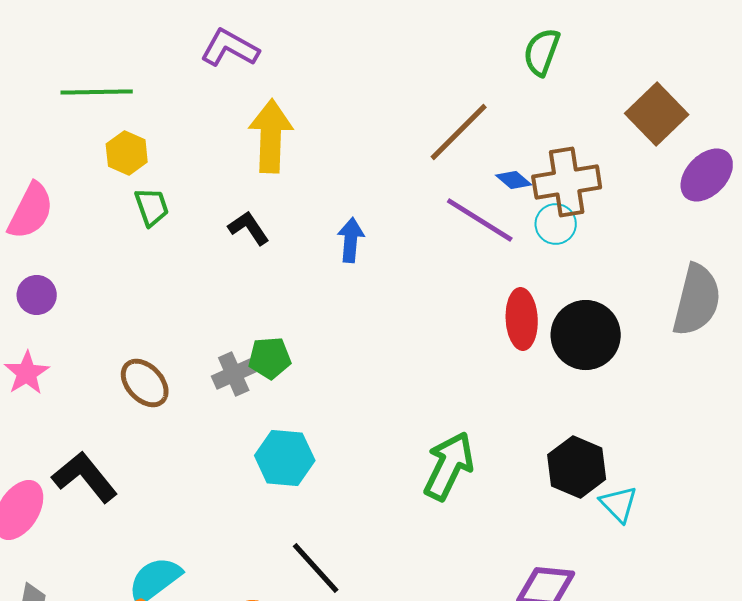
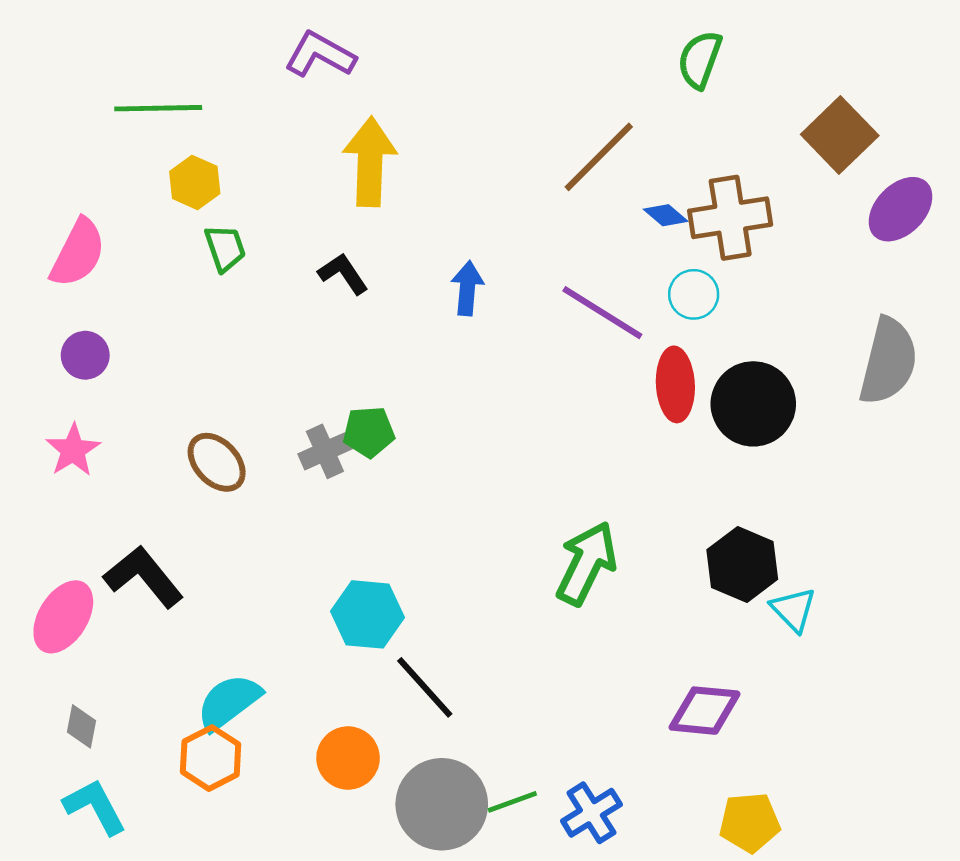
purple line: (480, 220) -> (602, 313), moved
cyan circle: (556, 224) -> (694, 294), moved
cyan hexagon: (285, 458) -> (368, 614), moved

